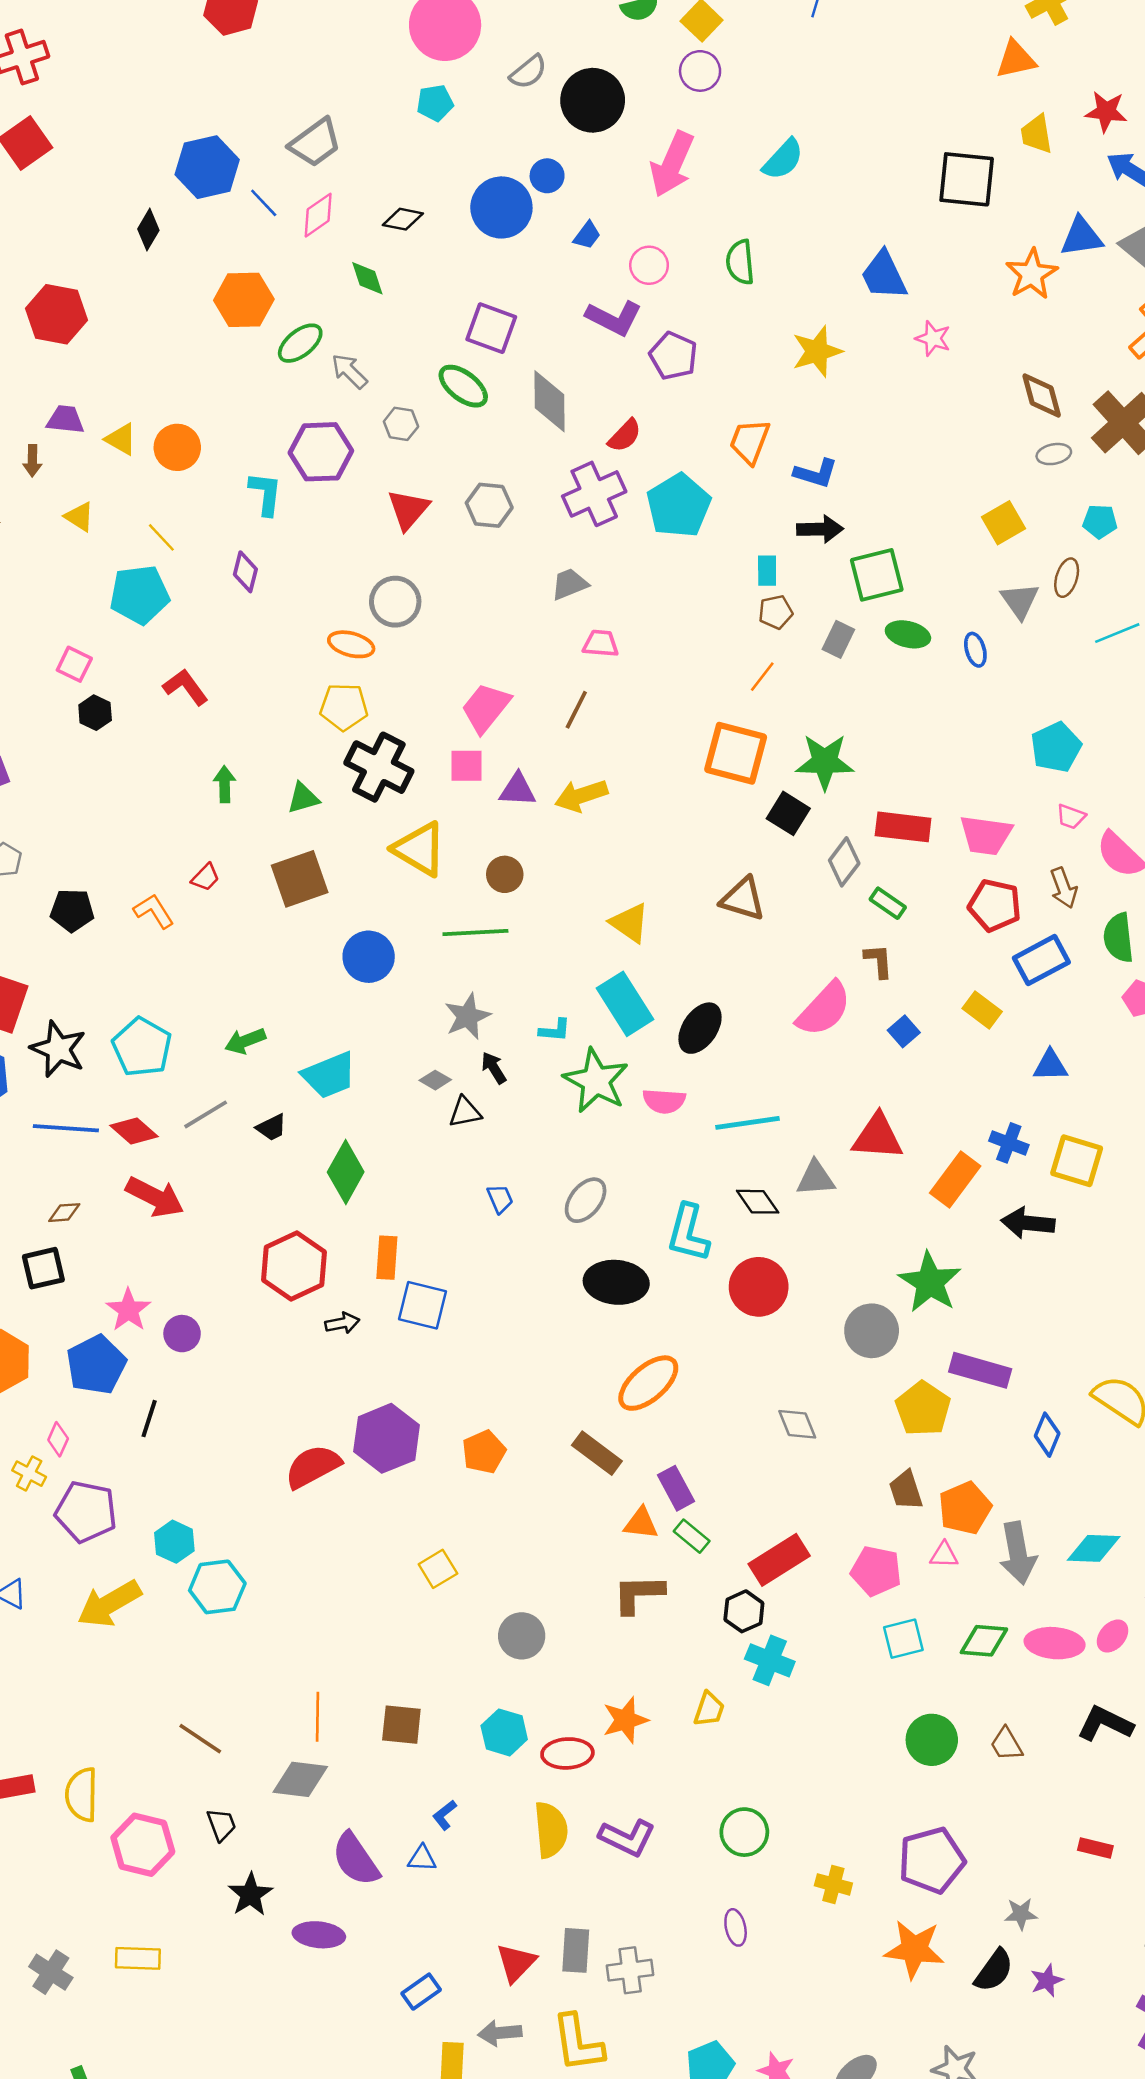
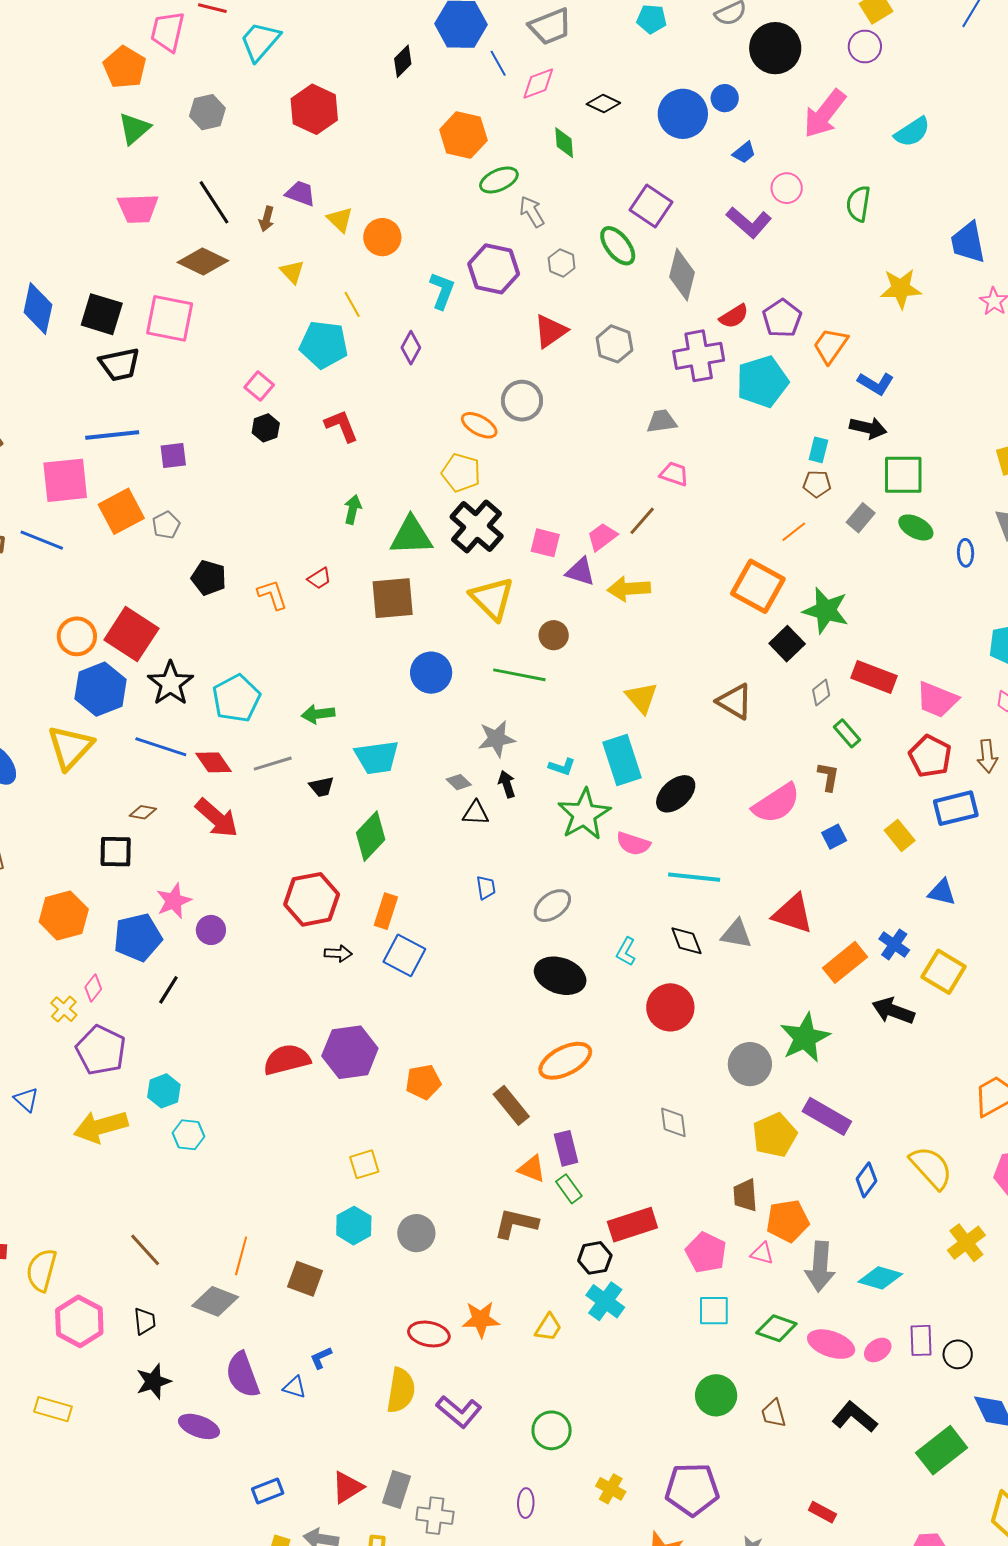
purple pentagon: (673, 356) -> (782, 318), moved
pink trapezoid: (486, 708) -> (602, 537), moved, size x0.7
green triangle: (303, 798) -> (411, 536), size x1.6
gray diamond: (844, 862) -> (821, 692), size x0.7
cyan L-shape: (688, 1233) -> (626, 951), size x0.6
cyan hexagon: (217, 1587) -> (188, 1135), size x0.7
cyan hexagon: (504, 1732) -> (354, 1226), moved

